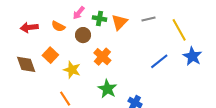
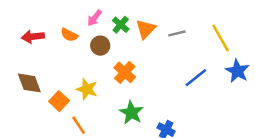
green cross: (99, 19) -> (121, 25), turned 32
gray line: (149, 19) -> (177, 33), moved
orange square: (50, 55) -> (59, 101), moved

